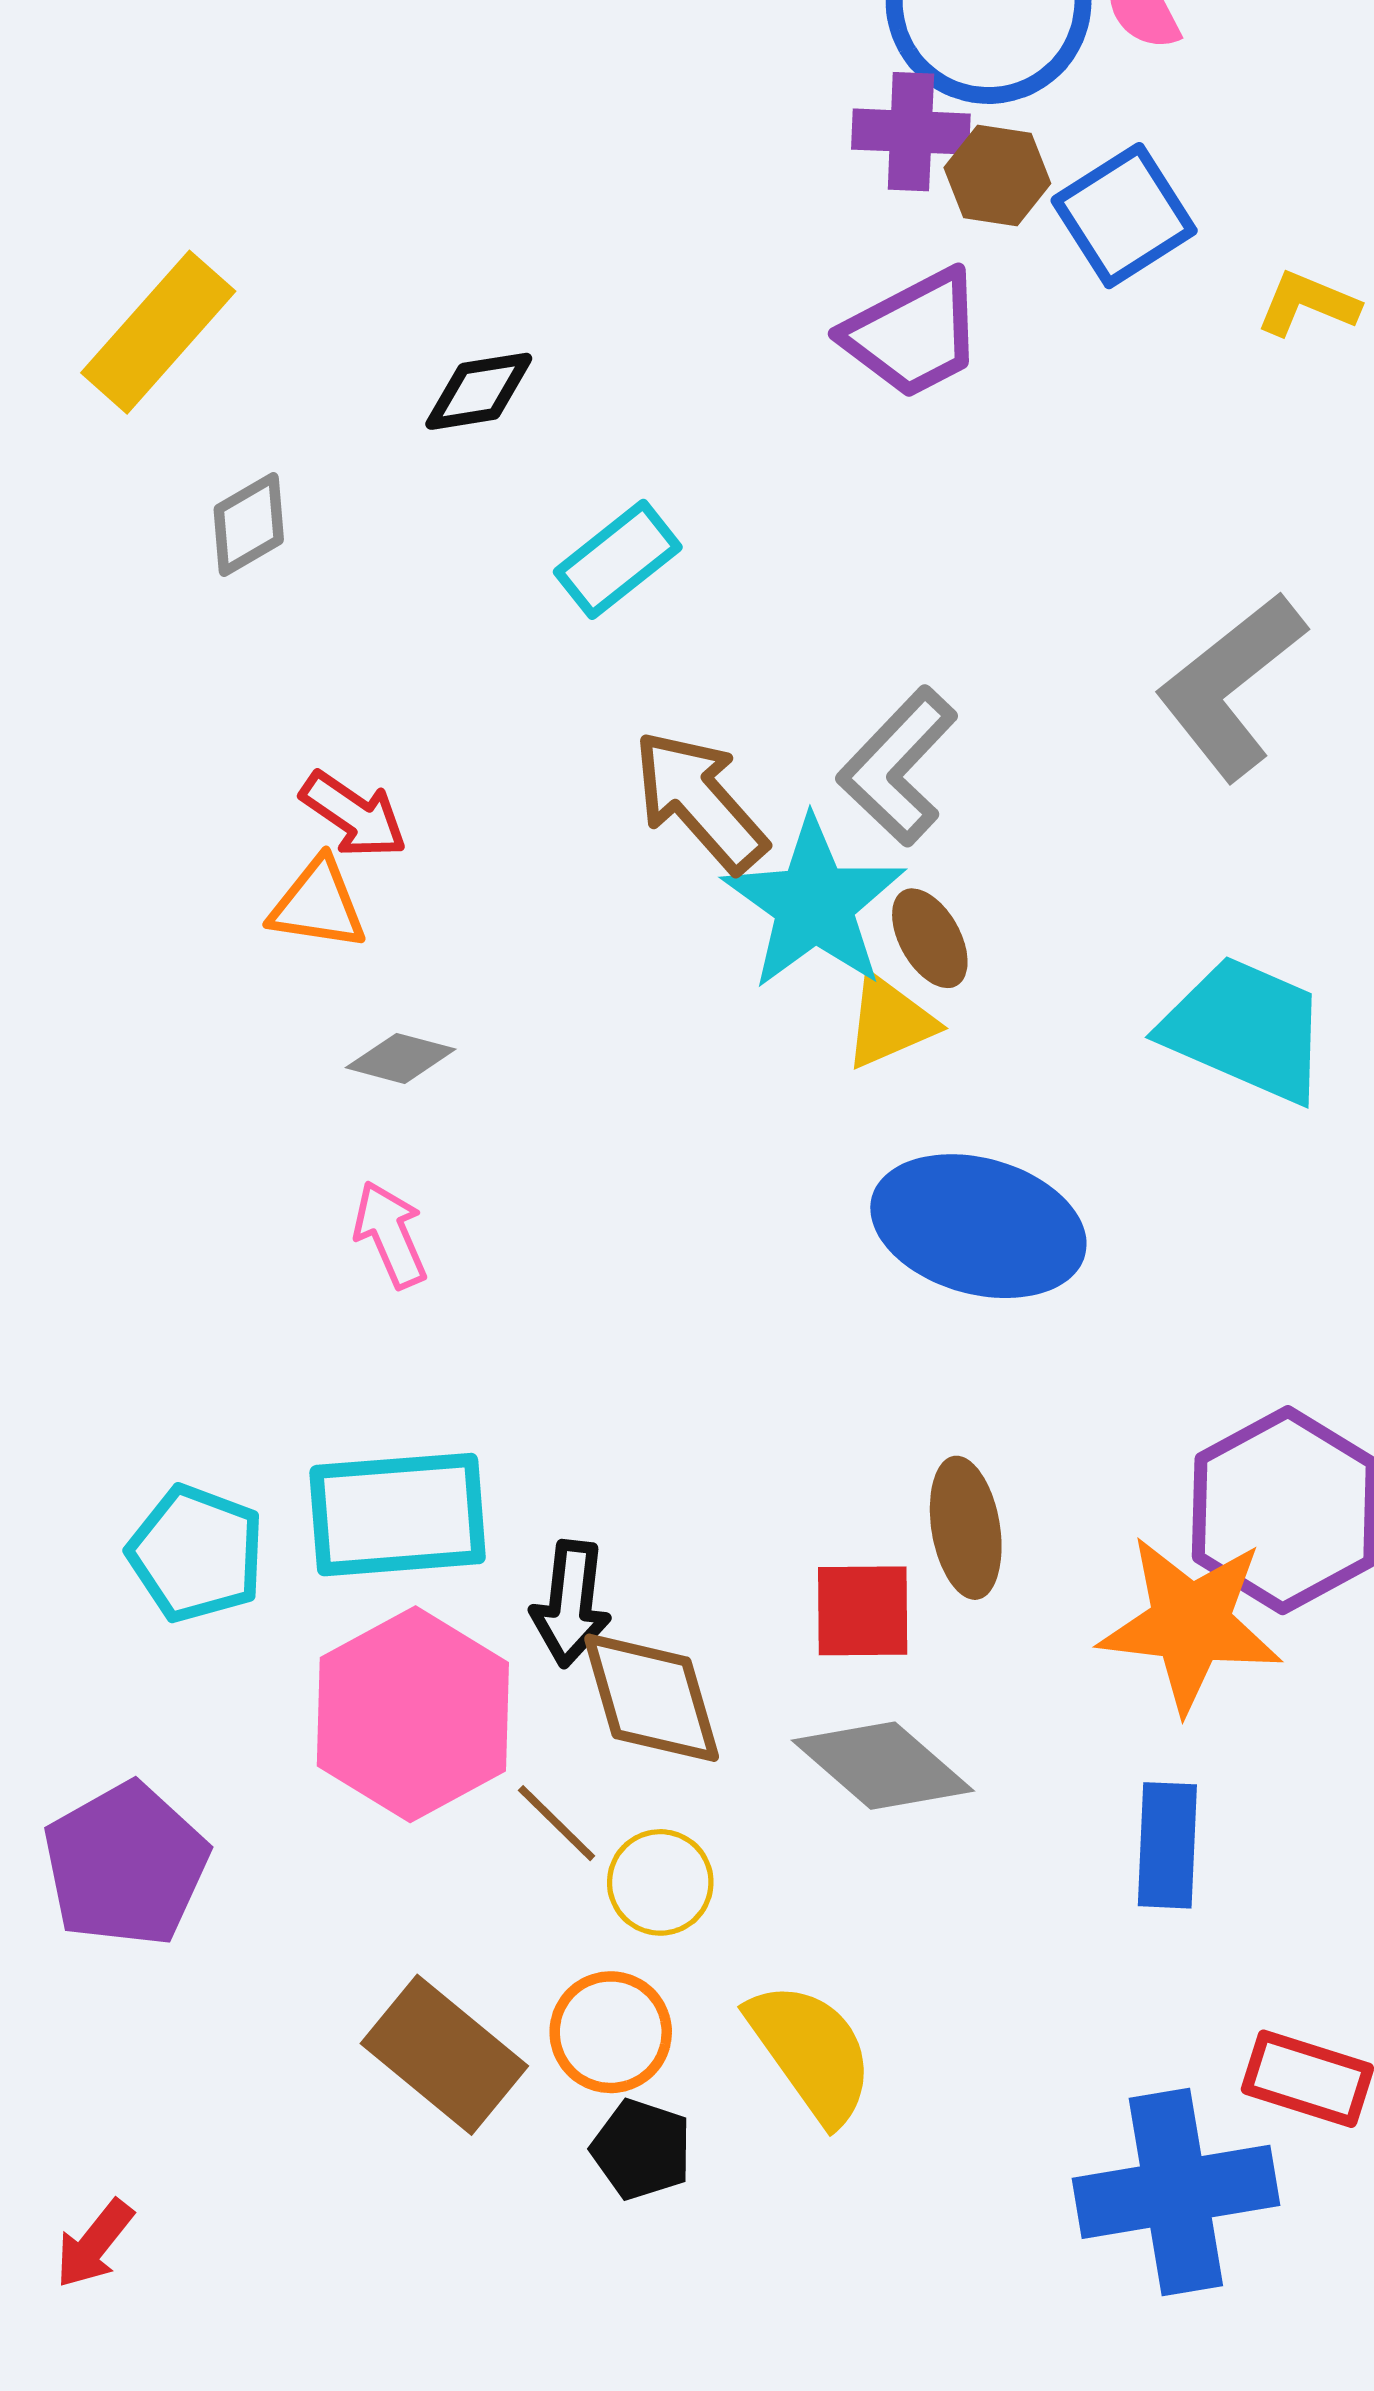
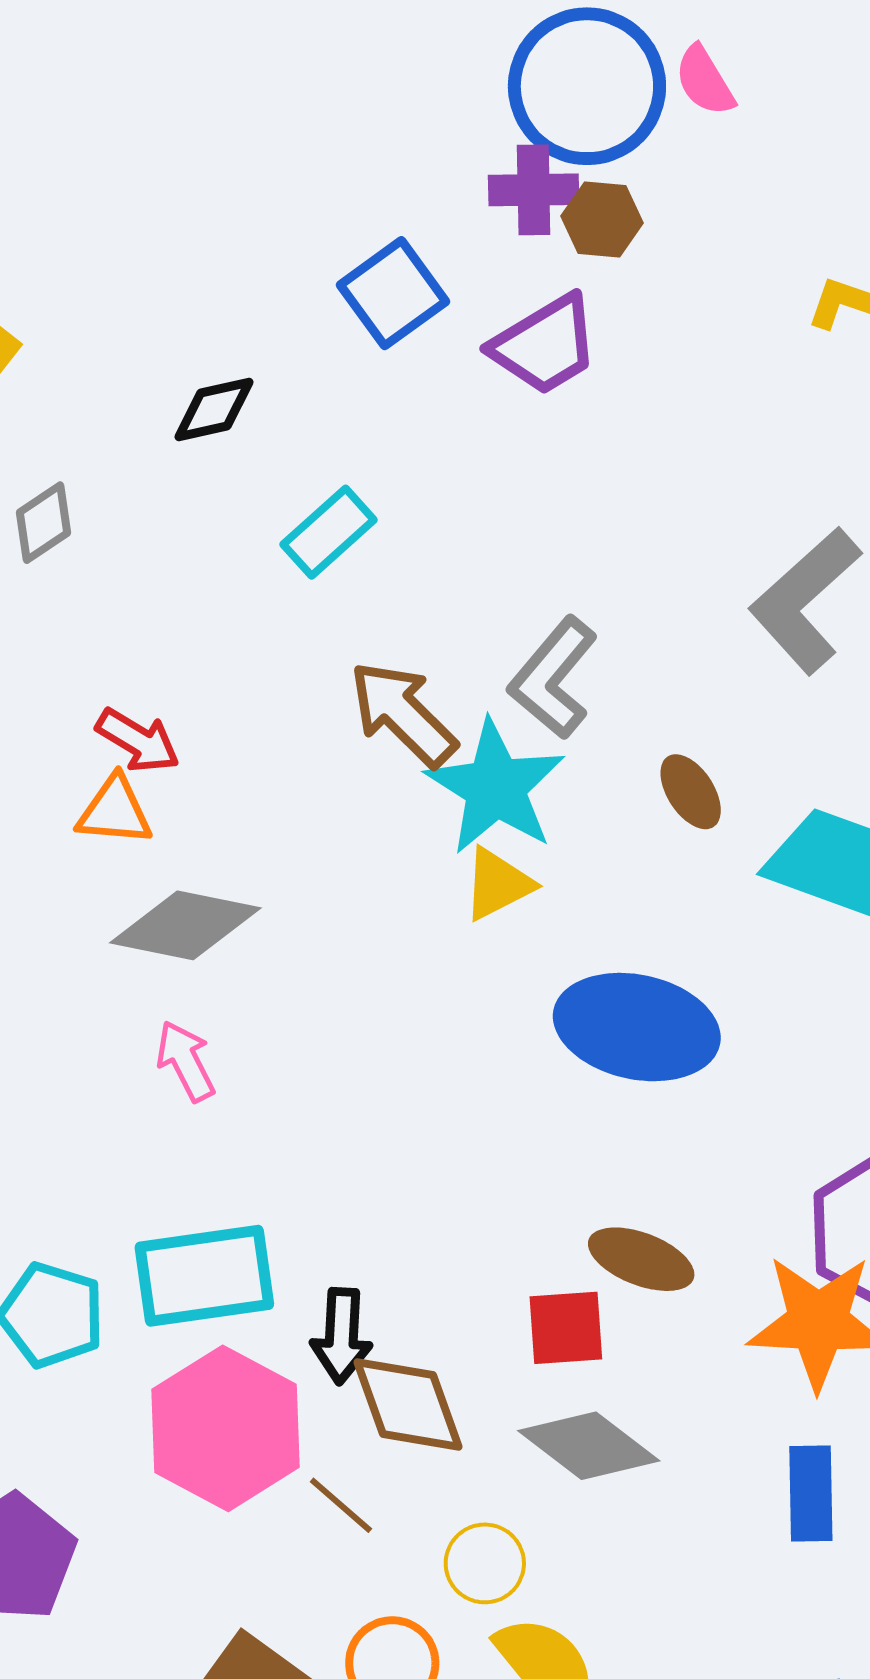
blue square: (1124, 216) -> (393, 293), moved
brown ellipse: (930, 938) -> (691, 792), moved
yellow triangle: (890, 1022) -> (498, 884), moved
gray diamond: (401, 1058) -> (185, 925), size x1.8
brown ellipse: (966, 1528) -> (641, 1259), turned -56
yellow circle: (660, 1882) -> (485, 1563), moved

